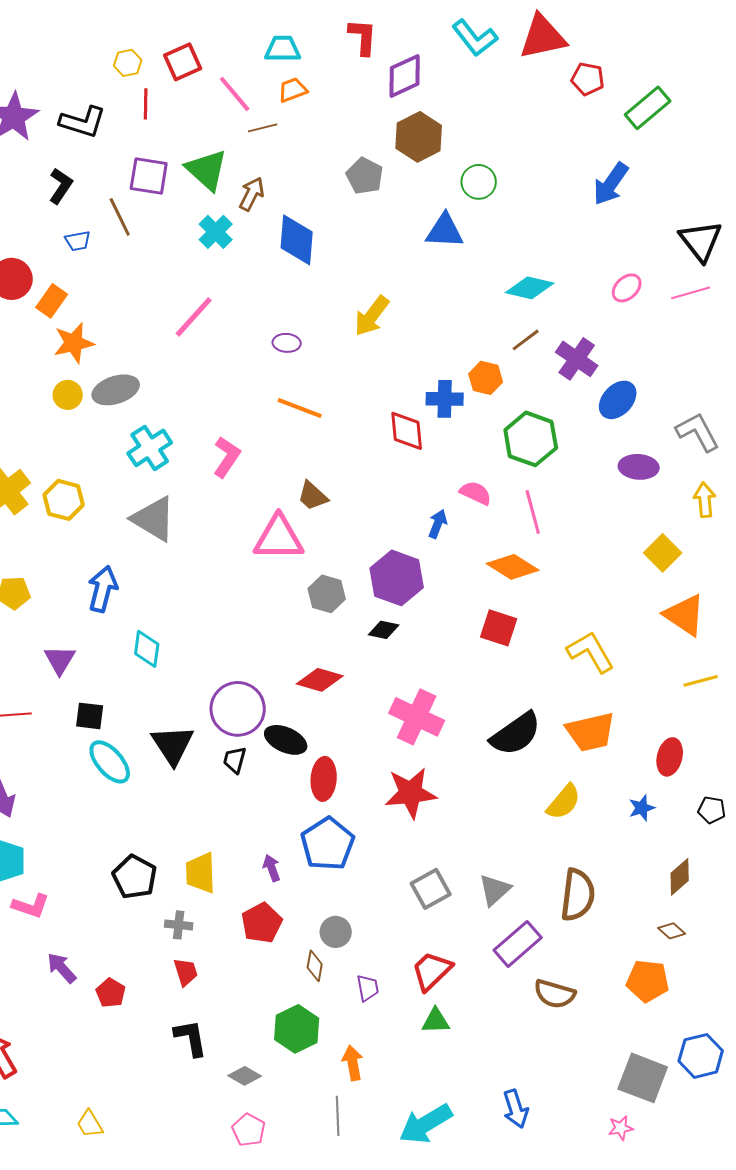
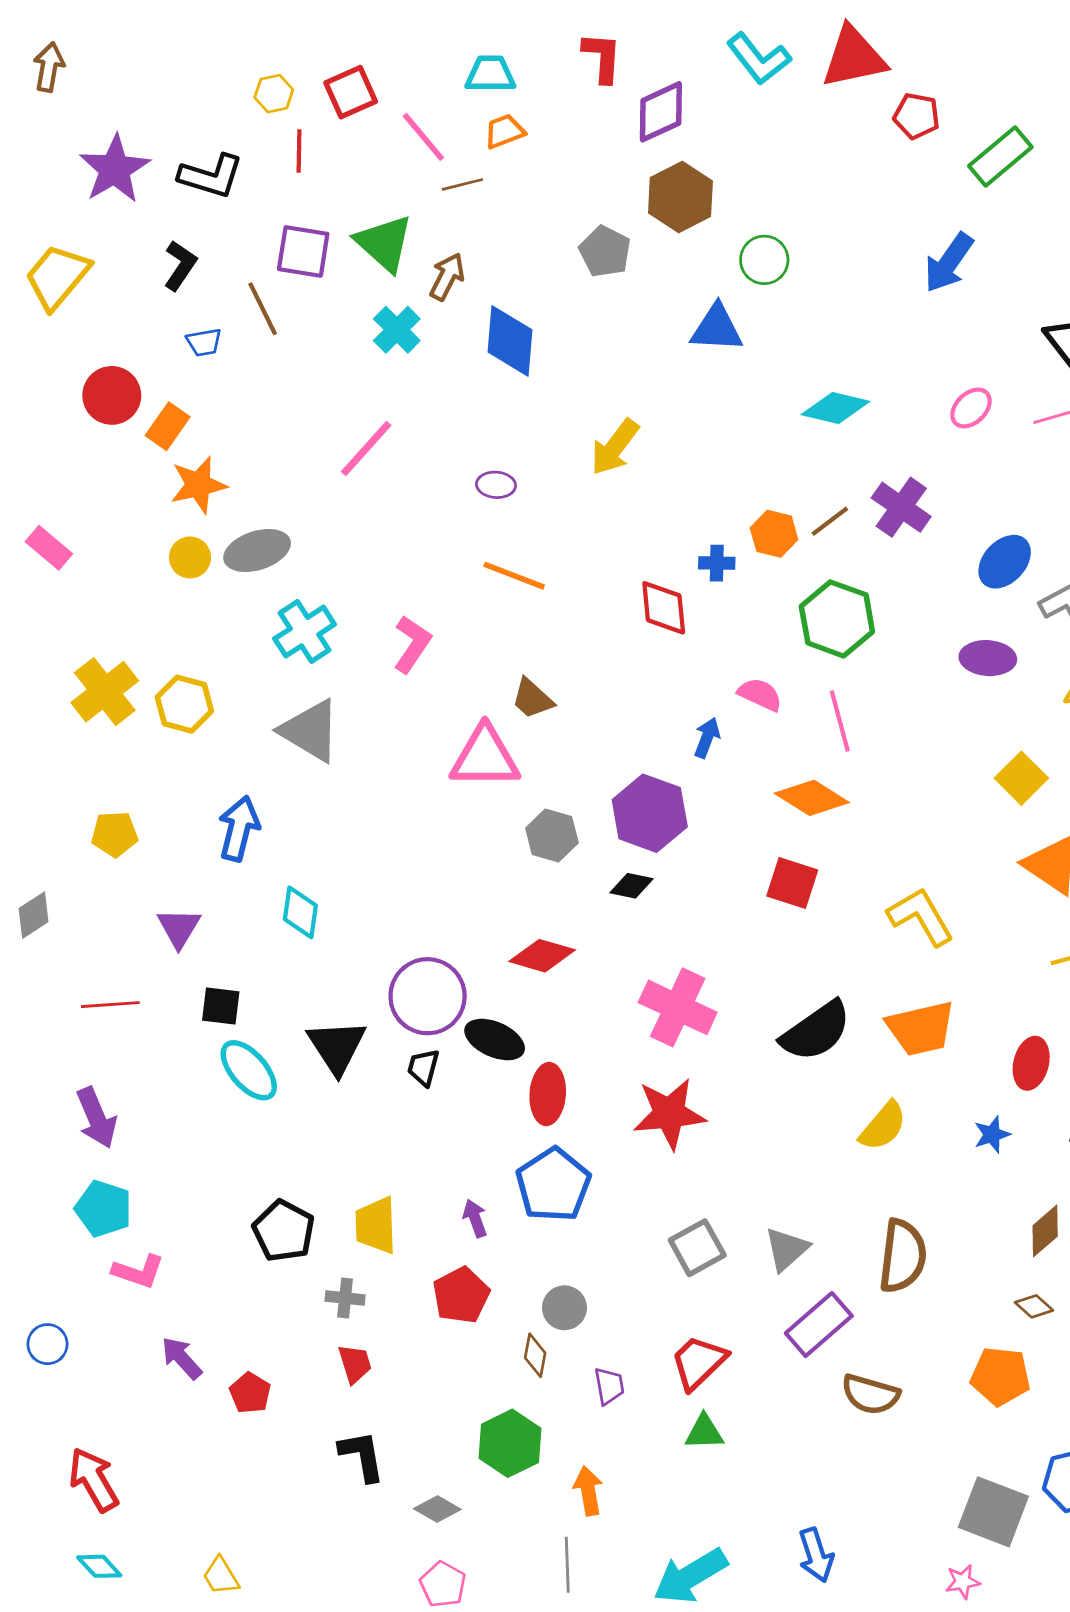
brown line: (526, 340) -> (830, 521), moved
blue cross: (445, 399) -> (717, 563), size x0.7
blue ellipse: (618, 400) -> (1005, 562), moved

